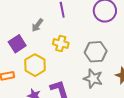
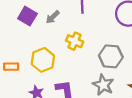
purple square: (17, 44) -> (27, 16), moved, turned -36

